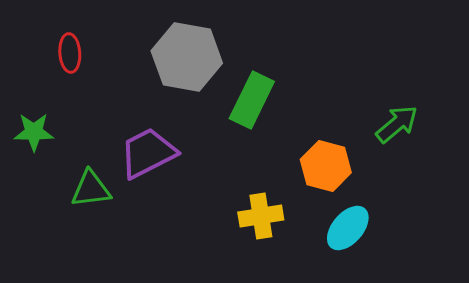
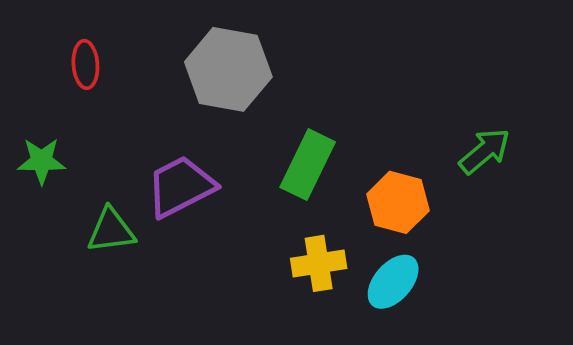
green rectangle: (252, 100) -> (308, 165), moved
cyan ellipse: (348, 228) -> (393, 282), moved

